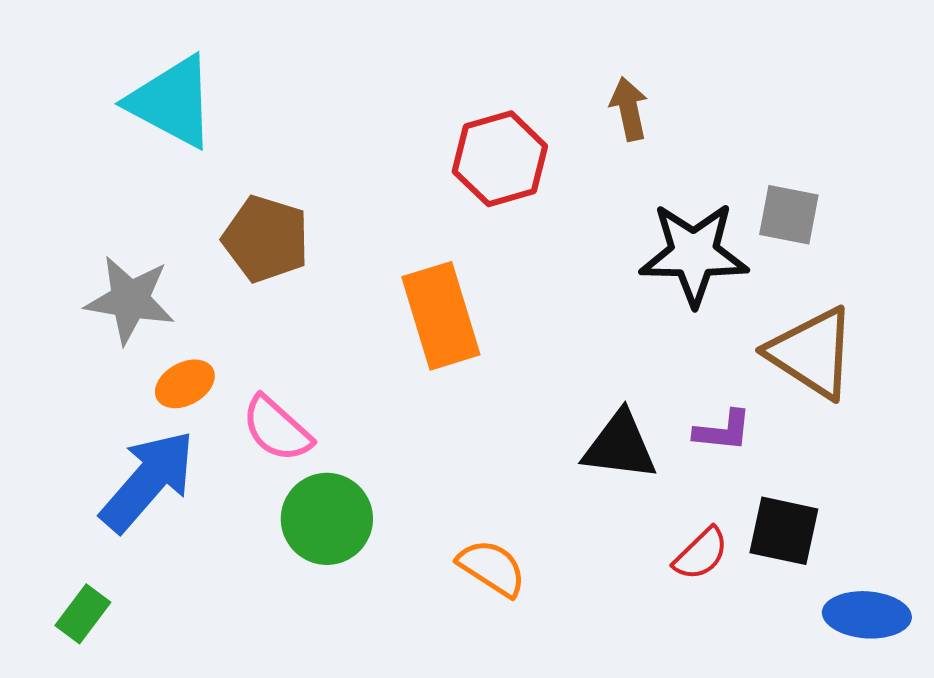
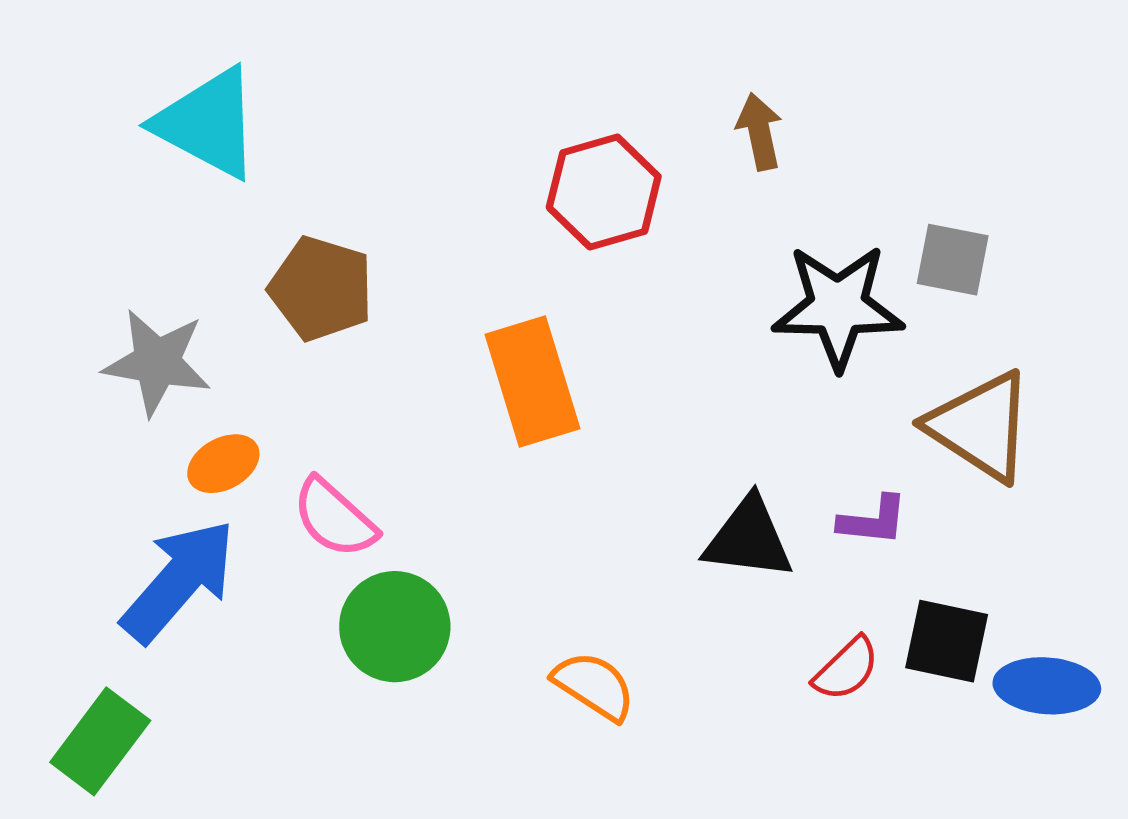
green rectangle: (83, 614) -> (100, 741), size x1.5
blue ellipse: (867, 615) -> (1047, 686), moved

